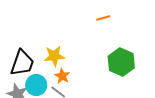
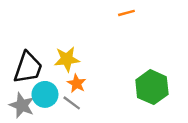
green hexagon: (121, 62) -> (152, 87), moved

